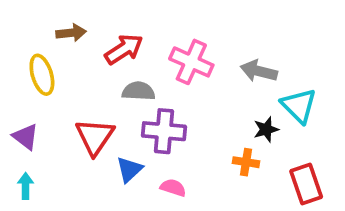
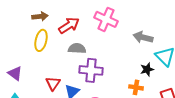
pink cross: (191, 62) -> (106, 19), moved
yellow ellipse: (42, 75) -> (41, 40), moved, turned 30
red triangle: (95, 137) -> (53, 83), moved, size x0.7

